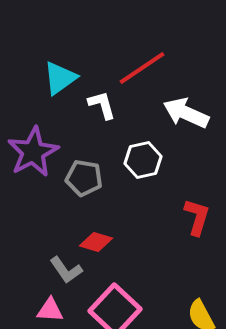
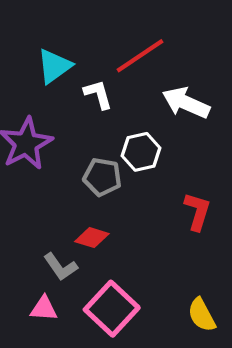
gray pentagon: (84, 178) -> (102, 177), moved

